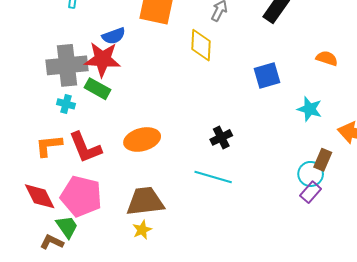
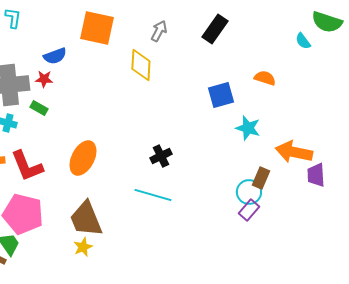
red star: (103, 59) -> (44, 79), size x0.5
blue square: (267, 76) -> (221, 95), moved
green rectangle: (97, 89) -> (39, 108), size x0.7
orange ellipse: (142, 139) -> (83, 158), turned -48
brown trapezoid: (145, 201) -> (86, 219), turned -105

